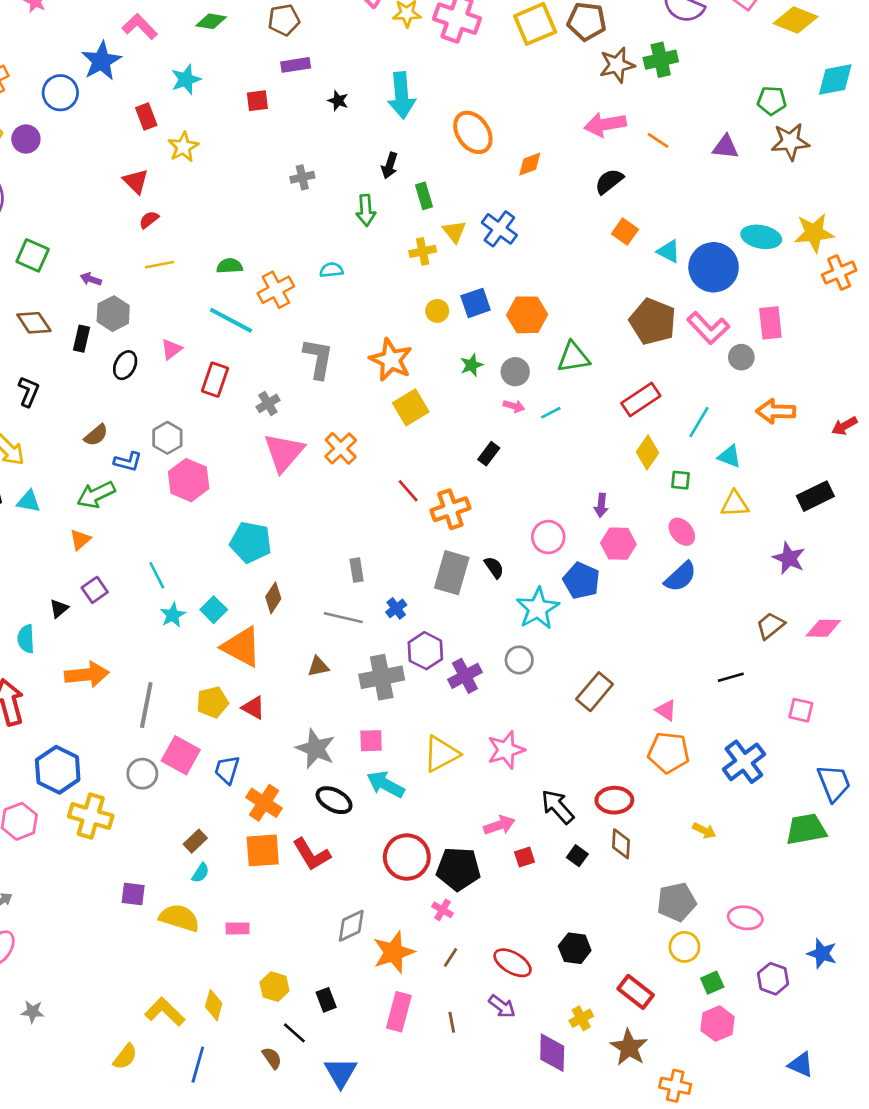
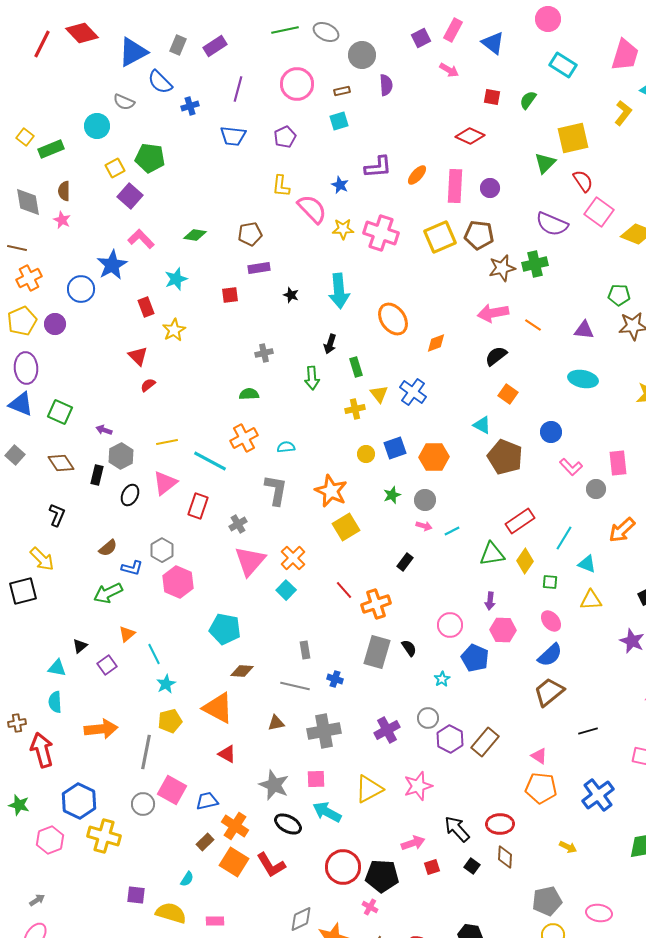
cyan ellipse: (761, 237) -> (583, 379), moved
cyan triangle: (669, 251) -> (482, 425), moved
yellow line: (160, 265) -> (167, 442), moved
green semicircle: (230, 266) -> (249, 394), moved
blue circle: (714, 267) -> (551, 432), moved, size x0.6
cyan semicircle: (331, 270) -> (286, 447), moved
brown pentagon: (653, 321) -> (505, 457), moved
pink L-shape: (708, 328) -> (571, 467), size x0.7
pink triangle: (171, 349) -> (165, 483), size x1.5
green triangle: (573, 357) -> (492, 554), moved
orange arrow: (776, 411) -> (622, 530), turned -44
cyan triangle: (29, 501) -> (57, 668), moved
orange triangle: (80, 540) -> (127, 634), moved
brown diamond: (273, 598) -> (242, 671), turned 60
black triangle: (59, 608) -> (80, 646), moved
blue cross: (396, 608) -> (335, 679), turned -35
cyan star: (538, 608) -> (442, 679), size x0.5
cyan square: (214, 610) -> (286, 590), moved
brown trapezoid: (770, 626) -> (549, 692), moved, size x1.4
purple hexagon: (425, 651) -> (450, 739), moved
yellow pentagon: (212, 702) -> (170, 721), moved
blue trapezoid: (227, 770) -> (207, 801), turned 60
brown rectangle: (195, 841) -> (205, 842), moved
orange square: (263, 850) -> (234, 862), turned 36

